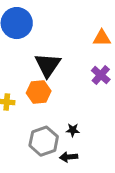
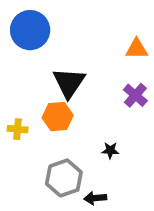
black star: (73, 130) -> (110, 150), moved

